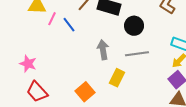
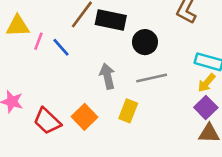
red trapezoid: (37, 92) -> (47, 121), moved
orange square: (85, 92) -> (85, 117), moved

